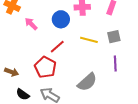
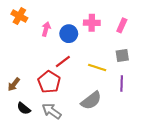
pink arrow: (31, 24) -> (46, 29), moved, turned 56
yellow line: (89, 40) -> (97, 67), moved
brown arrow: (12, 72) -> (14, 84), turned 104

